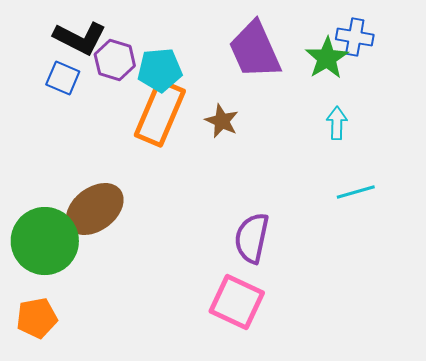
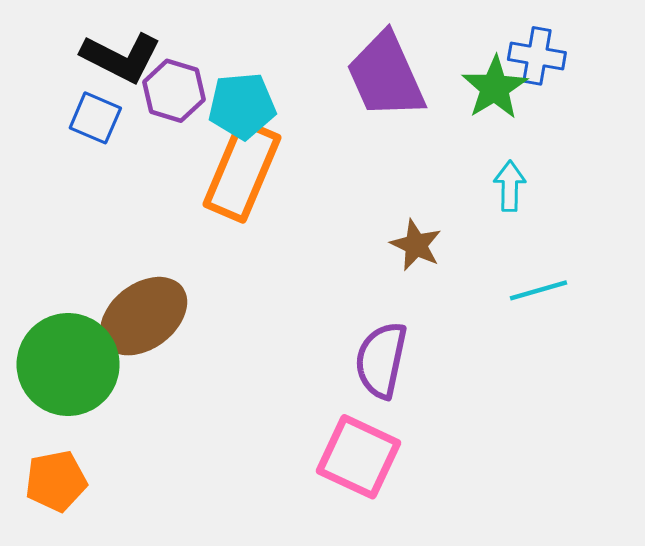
brown star: (222, 121) -> (416, 245), moved

